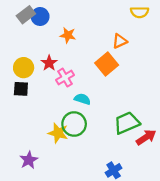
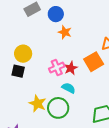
blue circle: (40, 17) -> (56, 14), moved
red star: (49, 63) -> (71, 68), moved
yellow star: (58, 133) -> (38, 104), moved

